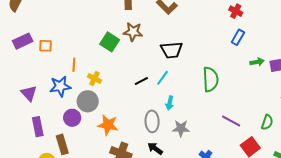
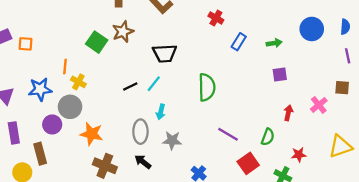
red cross: (236, 11) -> (216, 18), moved
brown star: (133, 32) -> (123, 32), turned -30
green arrow: (257, 62) -> (274, 43), moved
orange line: (74, 65) -> (65, 67), moved

